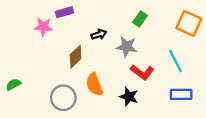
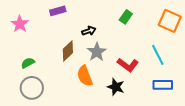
pink star: (43, 27) -> (20, 24), moved, turned 30
gray star: (127, 47) -> (97, 52), moved, turned 30
green semicircle: (13, 84) -> (28, 63), moved
gray circle: (63, 98) -> (32, 88), moved

